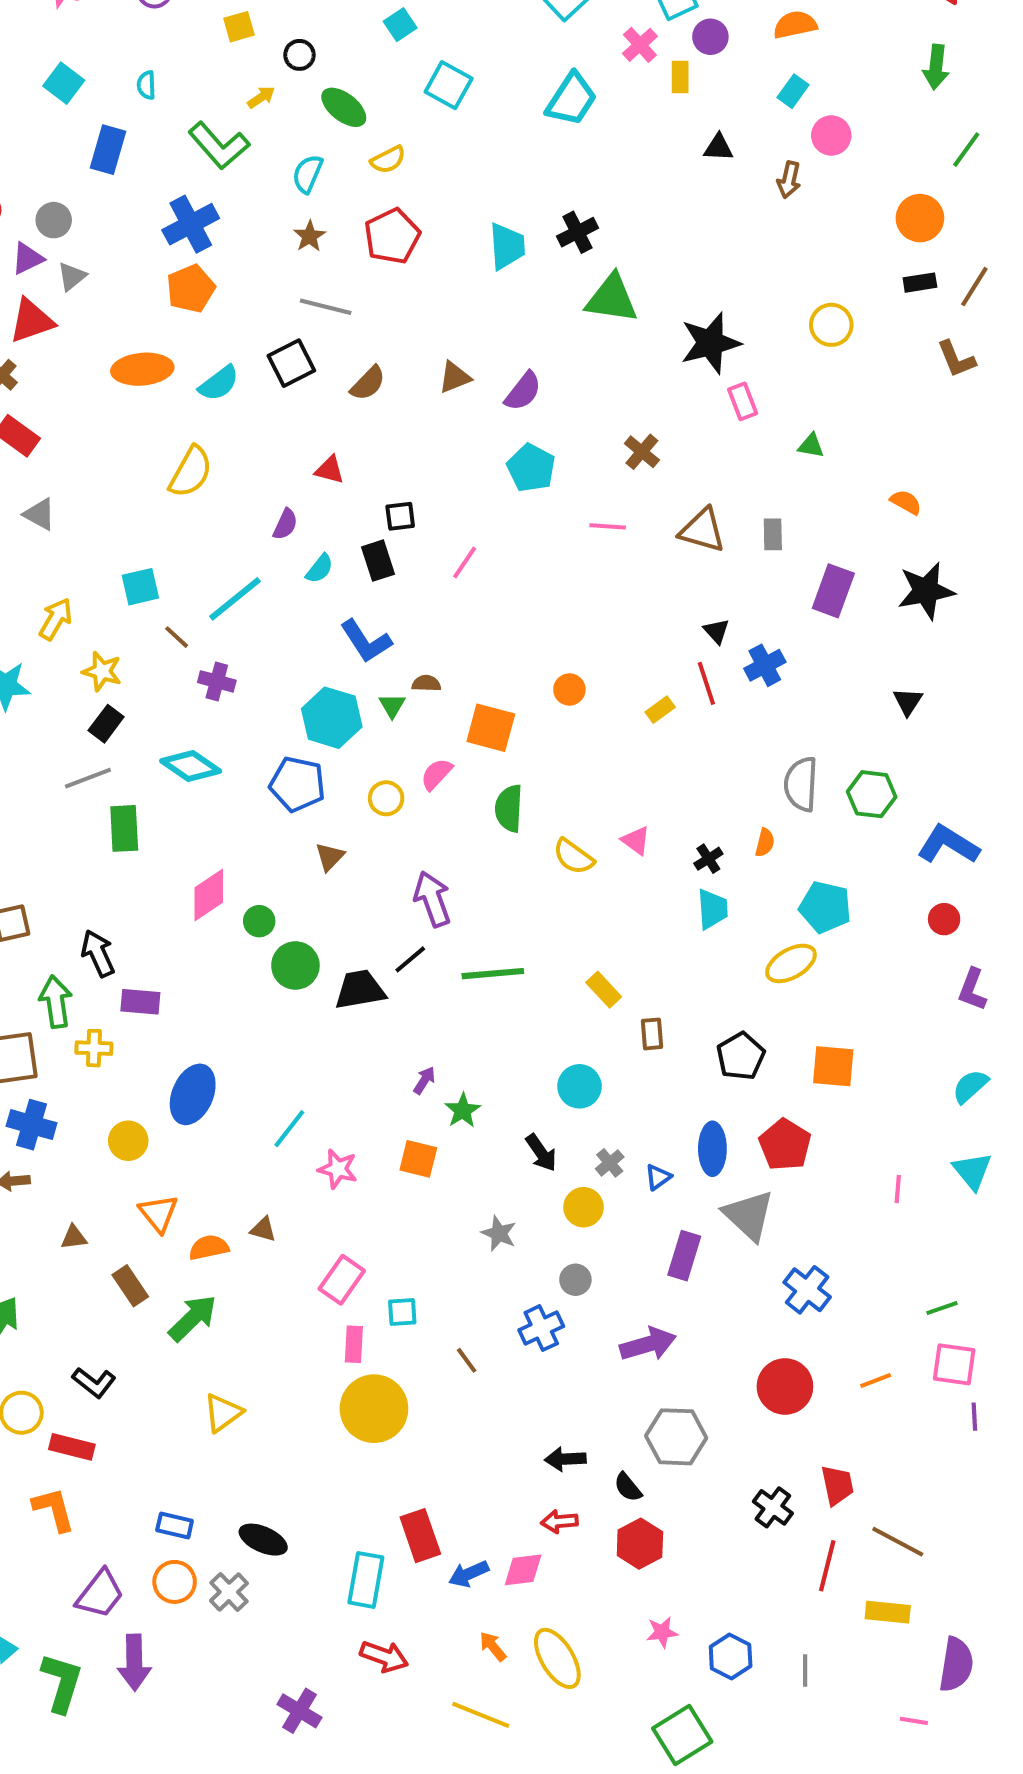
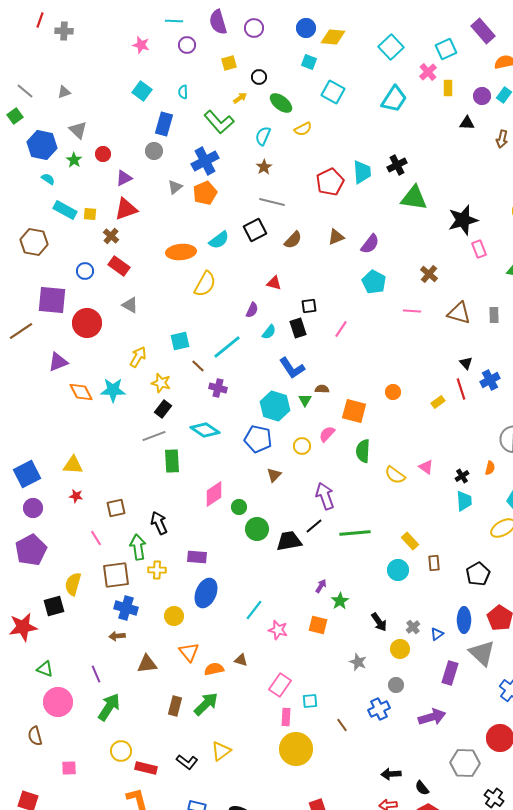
cyan square: (400, 25) -> (309, 62), turned -35
purple circle: (710, 37) -> (482, 96), moved
gray circle: (54, 220) -> (154, 151), moved
red pentagon: (392, 236) -> (330, 182), moved
gray triangle: (72, 277) -> (175, 187), moved
orange ellipse: (142, 369) -> (181, 252), moved
purple rectangle: (140, 1002) -> (197, 557), moved
cyan circle: (579, 1086) -> (398, 570), moved
brown triangle: (74, 1237) -> (147, 664), size x1.5
brown rectangle: (130, 1286) -> (175, 706), moved, turned 48
black L-shape: (94, 1382) -> (187, 762), moved
gray hexagon: (676, 1437) -> (465, 763), moved

